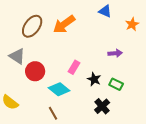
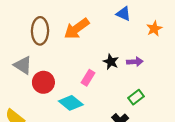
brown ellipse: (32, 26) -> (40, 31), turned -35
black star: (94, 79) -> (111, 62), moved
green rectangle: (116, 84) -> (136, 97), turned -64

